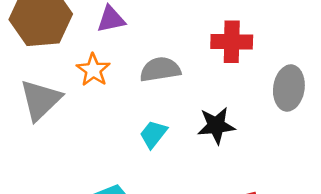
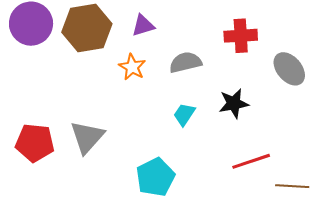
gray ellipse: (289, 88) -> (289, 69), turned -44
gray triangle: (40, 100) -> (87, 137), moved

